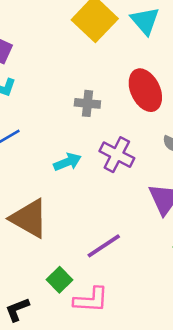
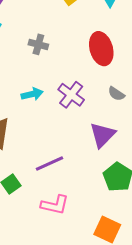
gray cross: (87, 103) -> (38, 44), moved
pink L-shape: (91, 300) -> (55, 205), moved

